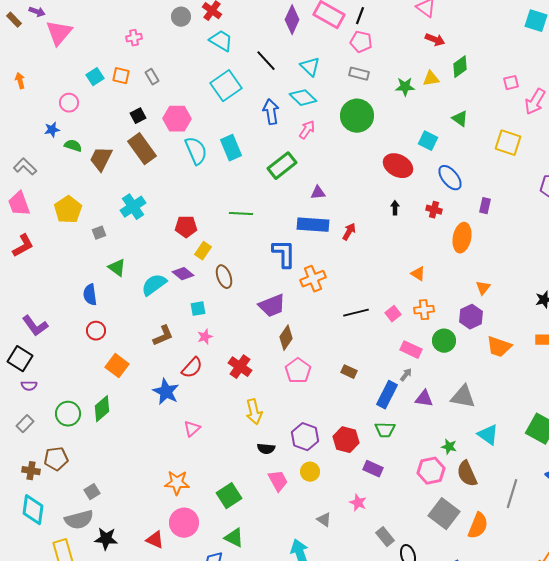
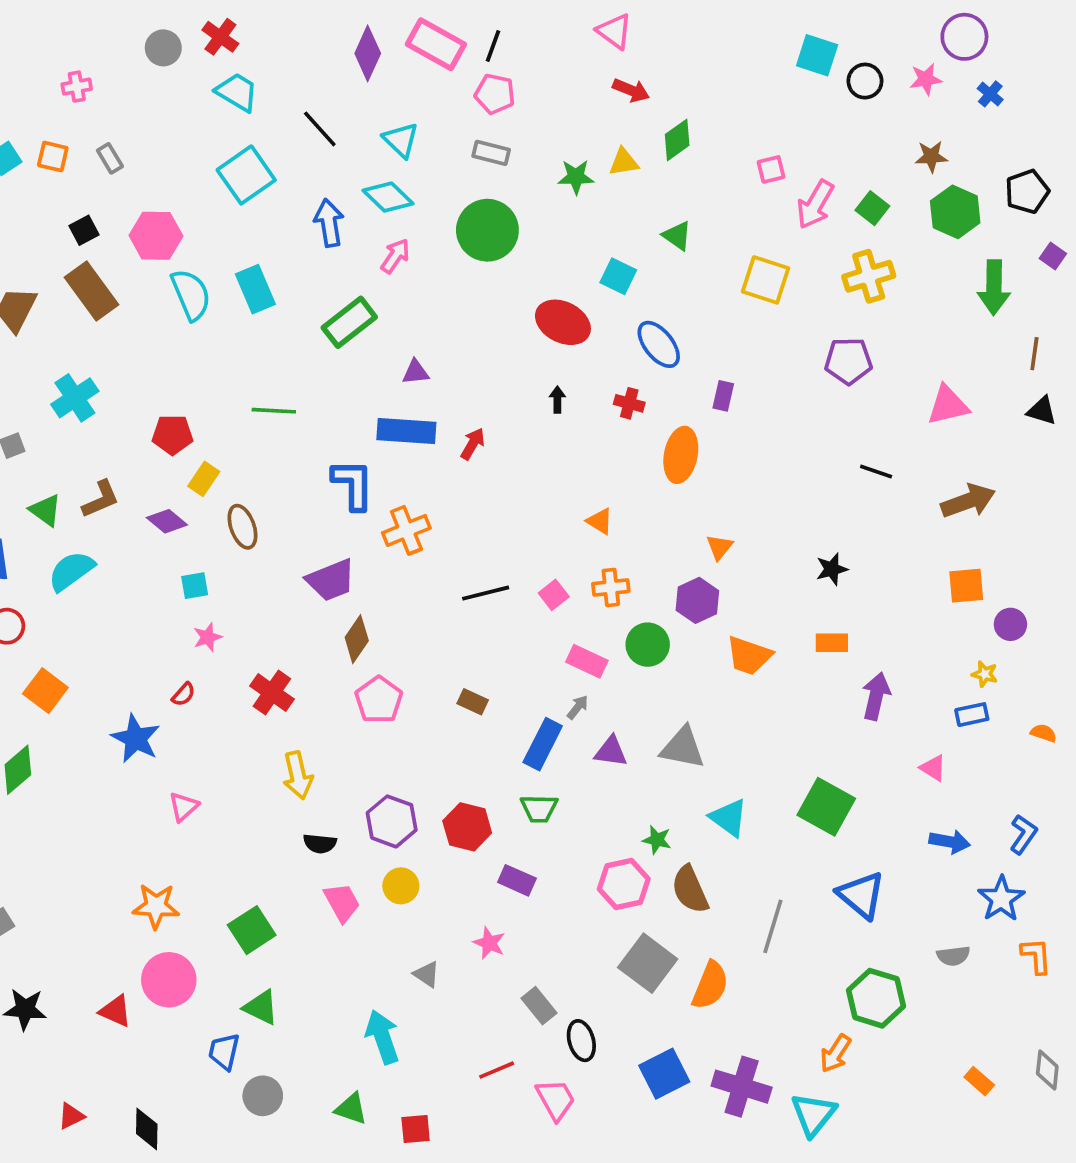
cyan semicircle: (154, 285) -> (71, 571), moved
brown L-shape: (163, 336) -> (101, 499), moved
red semicircle: (192, 368) -> (184, 694), size x0.6

